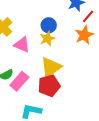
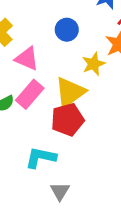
yellow star: (47, 39) -> (94, 64), moved
pink rectangle: (19, 81) -> (30, 94), moved

